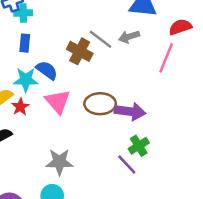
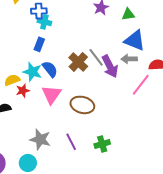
gray arrow: (129, 37) -> (129, 59), moved
purple arrow: (130, 111) -> (110, 66), moved, turned 40
purple line: (127, 165) -> (71, 142), moved

